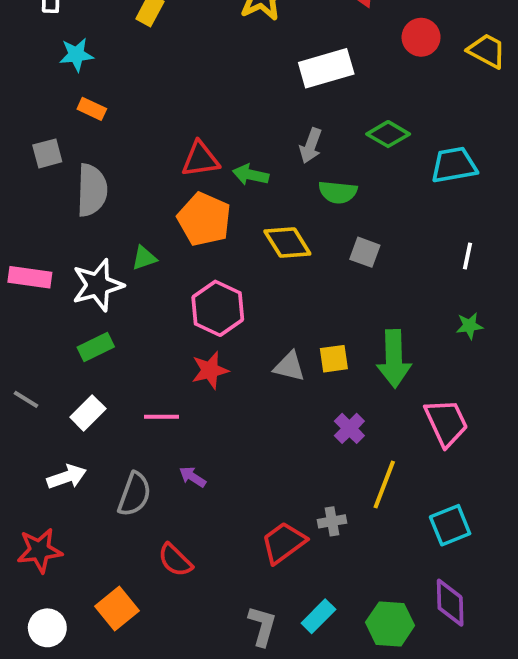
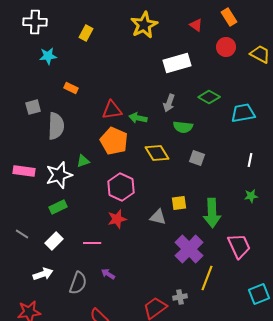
orange rectangle: (92, 109) -> (71, 88), moved
yellow square: (334, 359) -> (179, 203), moved
purple cross: (349, 428) -> (189, 249), size x1.8
cyan square: (450, 525) -> (259, 294), moved

